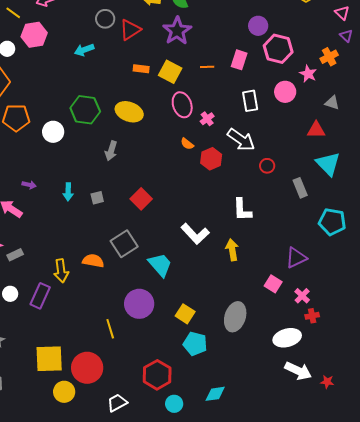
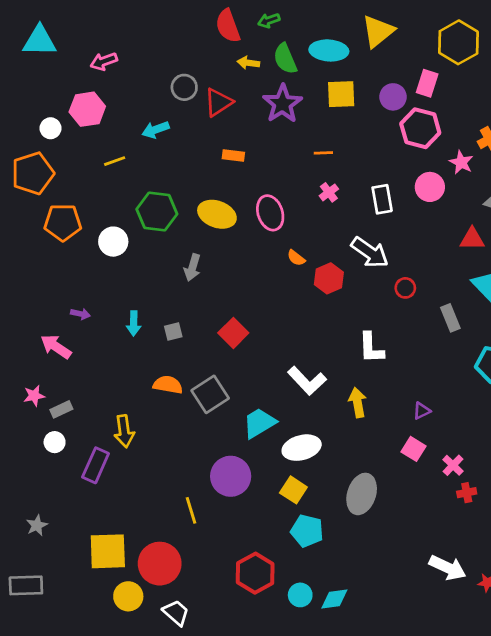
yellow line: (13, 13) -> (115, 161), moved, turned -56
pink rectangle: (239, 60) -> (427, 83), moved
yellow square: (170, 72) -> (341, 94), moved, turned -30
pink ellipse: (182, 105) -> (270, 213), moved
pink cross: (207, 119) -> (329, 192), moved
purple triangle: (296, 258) -> (422, 411), moved, size x0.6
orange semicircle: (93, 261) -> (168, 385), moved
cyan trapezoid: (160, 265) -> (259, 423), turned -80
white circle: (10, 294) -> (55, 442), moved
white ellipse: (287, 338) -> (302, 448), moved
white trapezoid: (117, 403) -> (176, 613), moved, turned 70
cyan circle: (174, 404) -> (300, 595), moved

